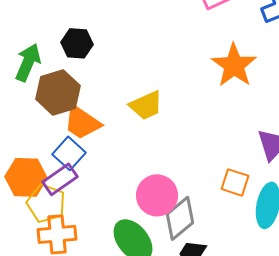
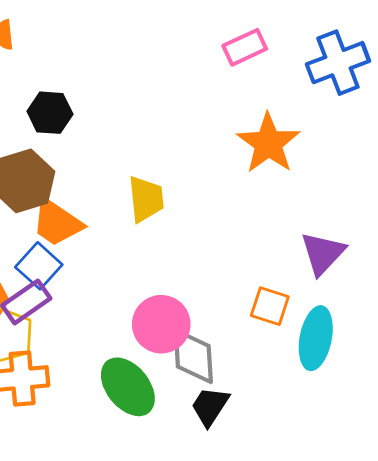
yellow trapezoid: (146, 105) -> (146, 199), turned -72
gray diamond: (180, 218) -> (193, 356), turned -54

